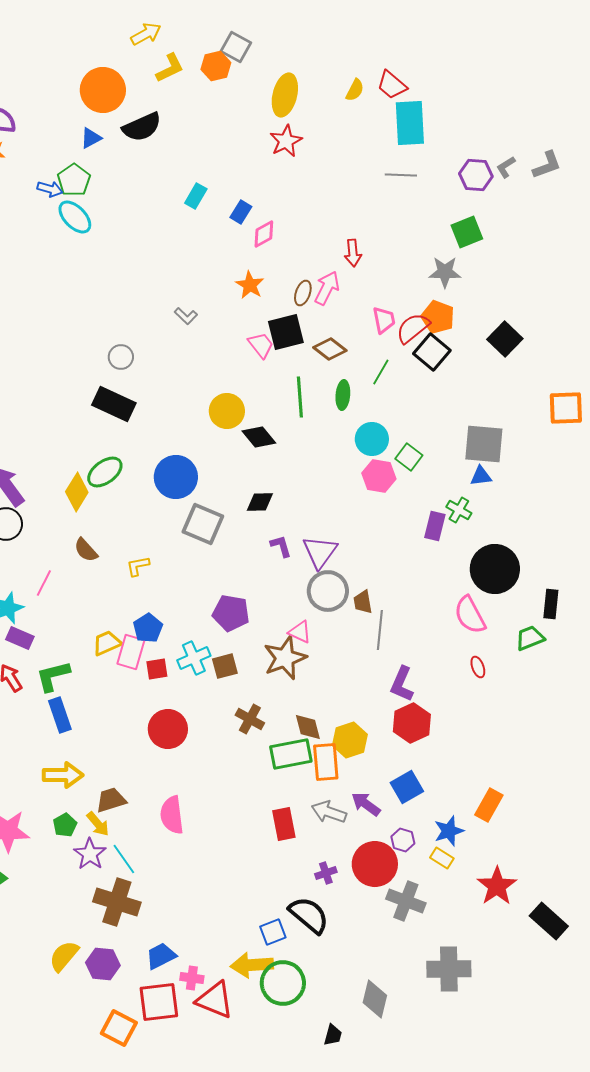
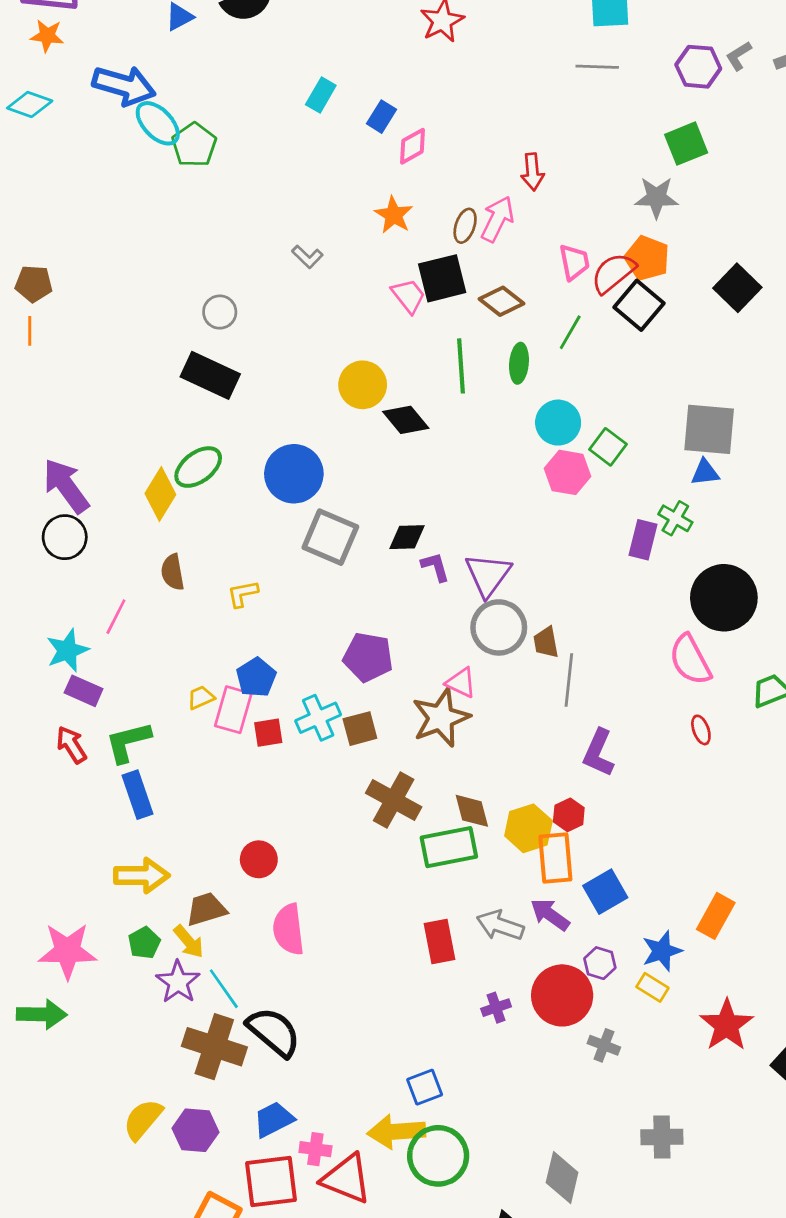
green pentagon: (74, 180) -> (194, 145), moved
blue arrow: (50, 189) -> (124, 86), size x1.8
black diamond: (260, 502) -> (407, 537), moved
brown semicircle: (86, 550) -> (173, 572), turned 32
yellow trapezoid: (107, 643) -> (201, 698), size x0.7
brown cross: (250, 719) -> (394, 800), size x1.4
red hexagon: (412, 723) -> (569, 815), moved, size x0.6
red circle: (168, 729) -> (259, 859), moved, size x0.7
orange rectangle: (326, 762) -> (555, 858), moved
gray cross: (406, 901) -> (604, 1045), size x0.6
black semicircle: (309, 915) -> (274, 1032), moved
gray cross: (449, 969) -> (662, 1137), size x0.7

